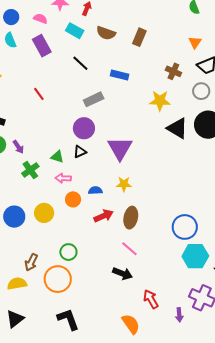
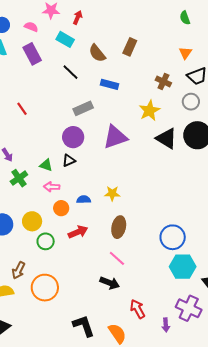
brown semicircle: (106, 33) -> (97, 53), moved, turned 30
red line: (39, 94) -> (22, 109), moved
yellow star: (160, 101) -> (149, 111), turned -30
purple triangle: (120, 148) -> (115, 137), moved, turned 40
red arrow: (104, 216) -> (78, 232), moved
green circle: (68, 252) -> (46, 241), moved
black L-shape: (68, 319) -> (84, 326), moved

